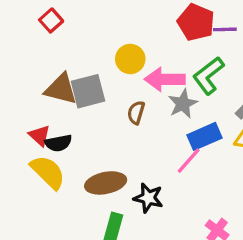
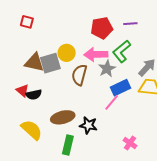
red square: (51, 20) -> (27, 22), turned -32
red pentagon: (196, 22) -> (102, 28), moved, turned -30
yellow circle: (130, 59) -> (67, 53), moved
brown semicircle: (136, 113) -> (79, 75), size x1.5
yellow semicircle: (48, 172) -> (32, 130), moved

